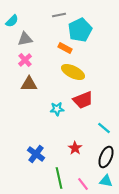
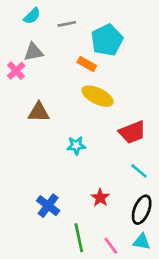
gray line: (59, 15) -> (67, 24), moved
cyan semicircle: (12, 21) -> (32, 16), moved
pink cross: (25, 60) -> (16, 71), moved
red trapezoid: (83, 100) -> (132, 132), moved

